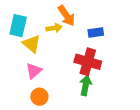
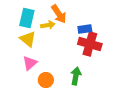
cyan rectangle: (18, 26) -> (27, 18), moved
red cross: (88, 62) -> (90, 44), moved
orange circle: (39, 97) -> (46, 80), moved

